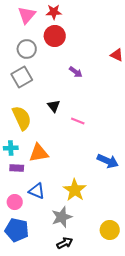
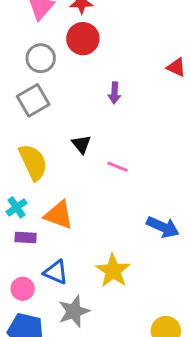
purple arrow: (76, 72) -> (115, 93), turned 56
cyan cross: (11, 148) -> (17, 207), turned -32
orange triangle: (39, 153) -> (59, 215), turned 30
gray star: (62, 217) -> (74, 311), moved

